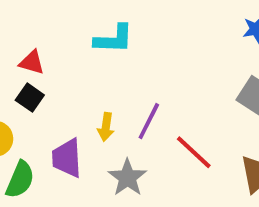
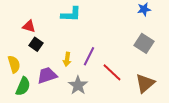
black square: (30, 98) -> (36, 44), moved
purple trapezoid: (67, 158) -> (47, 75), turned 75

